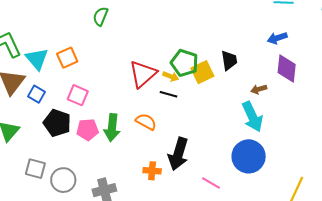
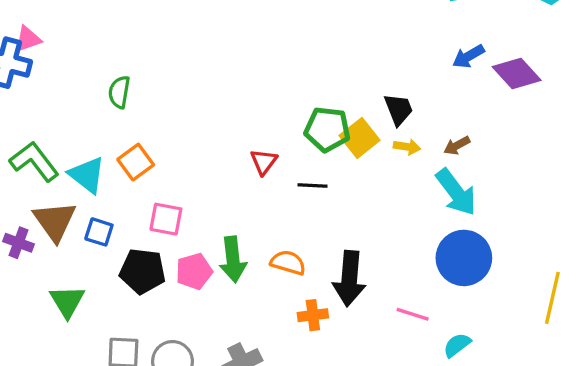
green semicircle: (100, 16) -> (119, 92), moved
purple diamond: (287, 68) -> (517, 73), moved, turned -36
red triangle: (143, 74) -> (264, 162), size x0.6
yellow arrow: (171, 76) -> (407, 147), moved
orange semicircle: (146, 122) -> (288, 263), moved

